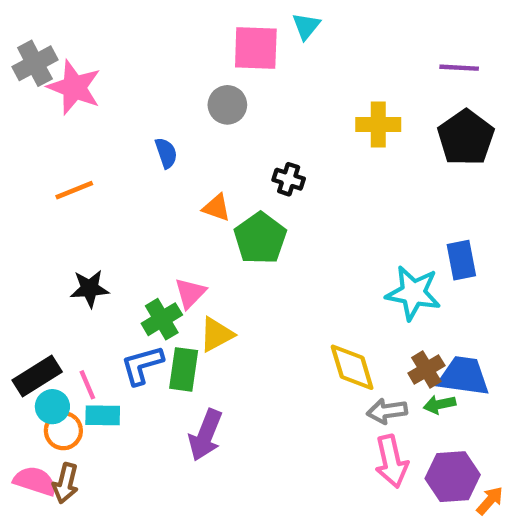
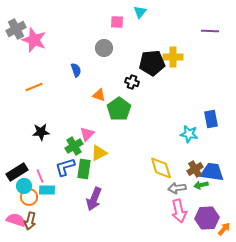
pink square: (256, 48) -> (117, 22), size x0.6
black pentagon: (466, 138) -> (152, 63), moved, turned 30
cyan star: (413, 293) -> (189, 134), size x0.7

